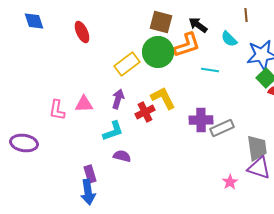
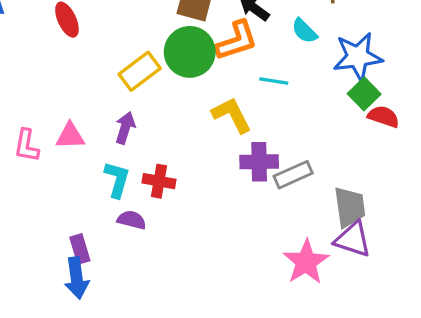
yellow L-shape: (163, 98) -> (232, 115), moved
red cross: (145, 112) -> (159, 181), moved, turned 36
cyan L-shape: (113, 131) -> (117, 180), turned -55
pink star: (230, 182) -> (306, 262), size x1.8

